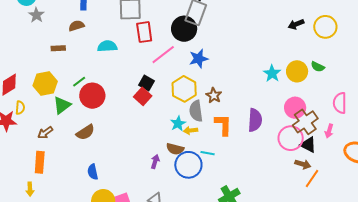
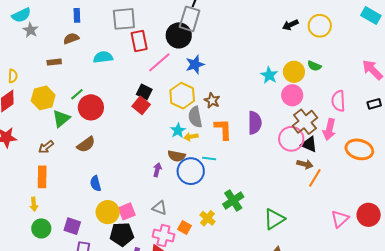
yellow semicircle: (20, 108) -> (13, 76), moved
pink circle: (295, 108) -> (292, 95), moved
pink arrow: (329, 131) -> (329, 129), size x1.5

